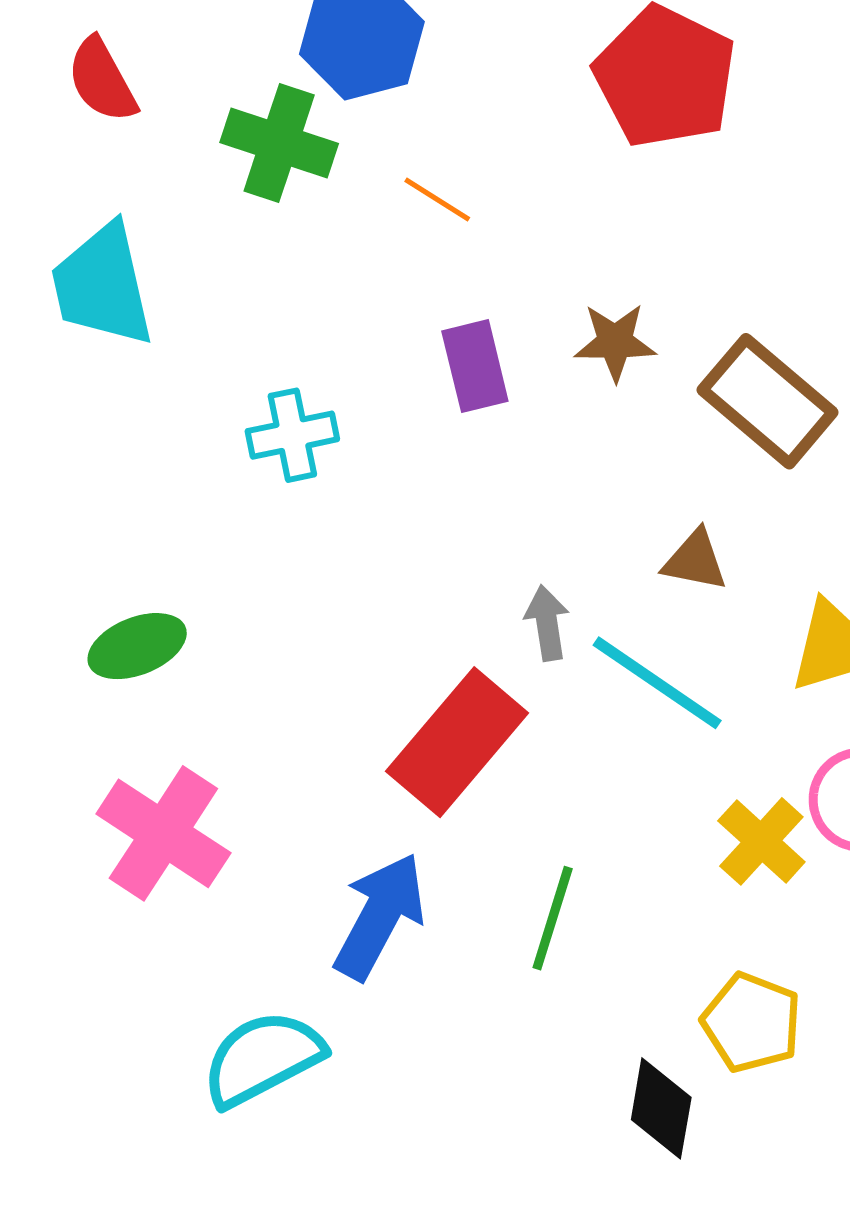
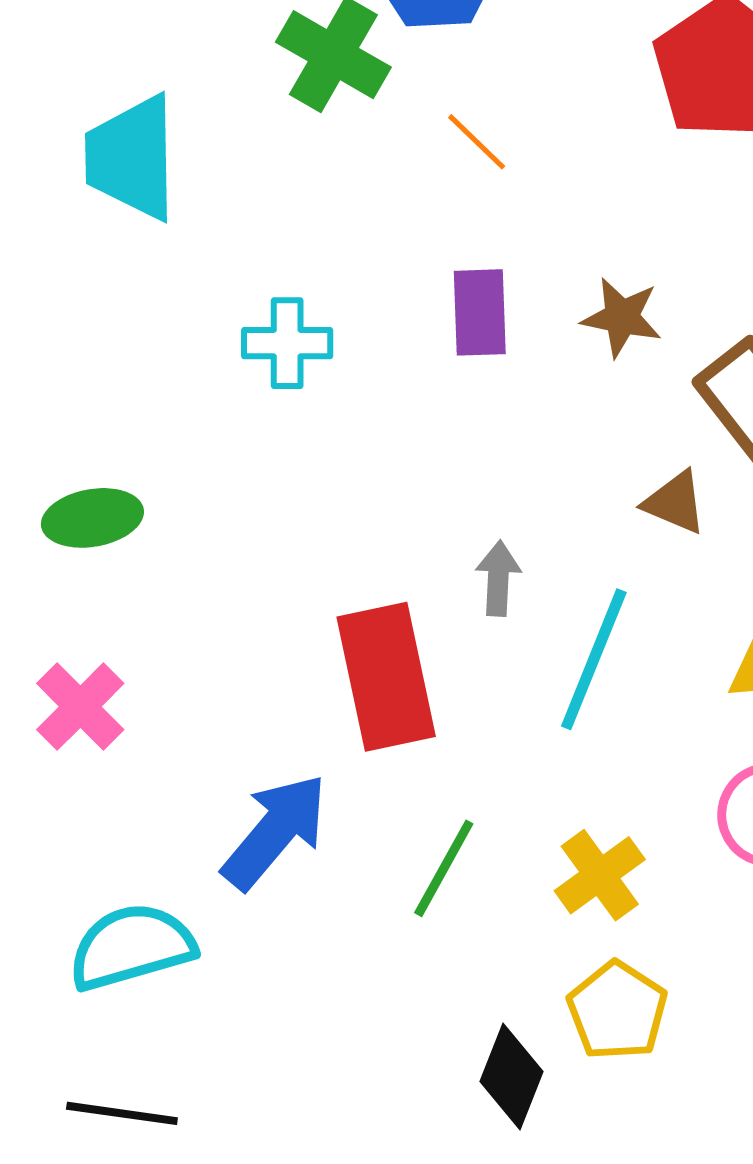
brown triangle: (695, 560) -> (675, 503), moved
cyan line: (657, 683) -> (594, 659), turned 66
red rectangle: (457, 742) -> (386, 677), turned -64
pink cross: (163, 833) -> (80, 707), size x0.7
yellow cross: (761, 841) -> (600, 875), moved

